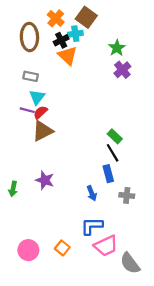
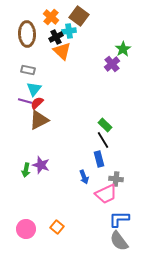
green star: (117, 48) -> (123, 49), moved
green arrow: (13, 189) -> (26, 170), moved
blue L-shape: (92, 226) -> (119, 219), moved
pink trapezoid: (106, 246) -> (106, 194), moved

